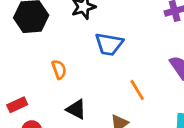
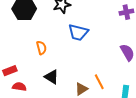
orange line: (137, 90) -> (99, 82), moved

